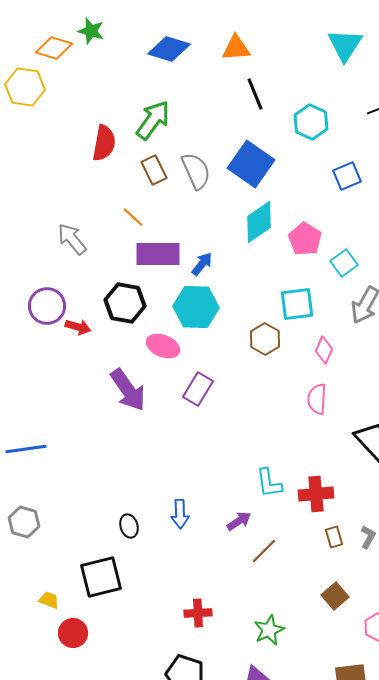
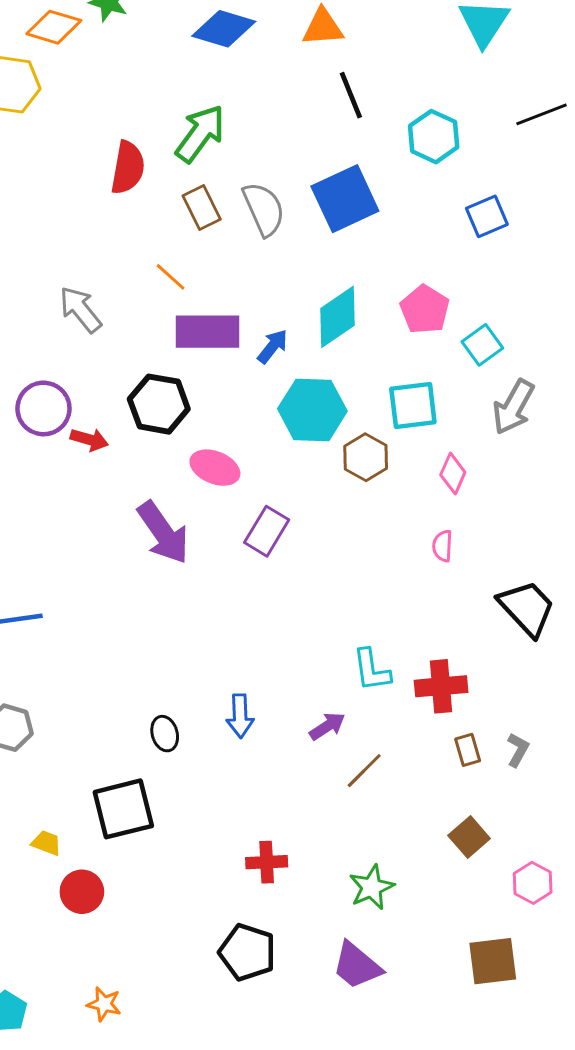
blue square: (251, 164) -> (345, 199), turned 30
cyan diamond: (259, 222) -> (338, 317), moved
cyan hexagon: (196, 307) -> (312, 410), moved
pink semicircle: (317, 399) -> (442, 546), size x0.7

